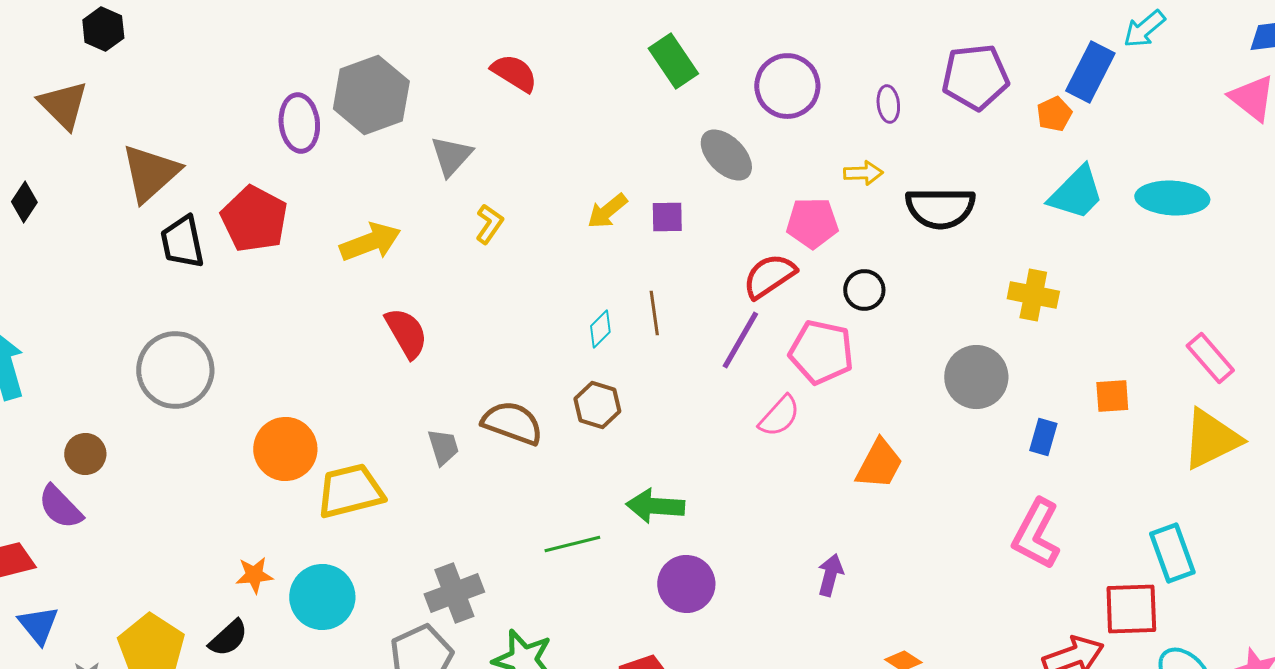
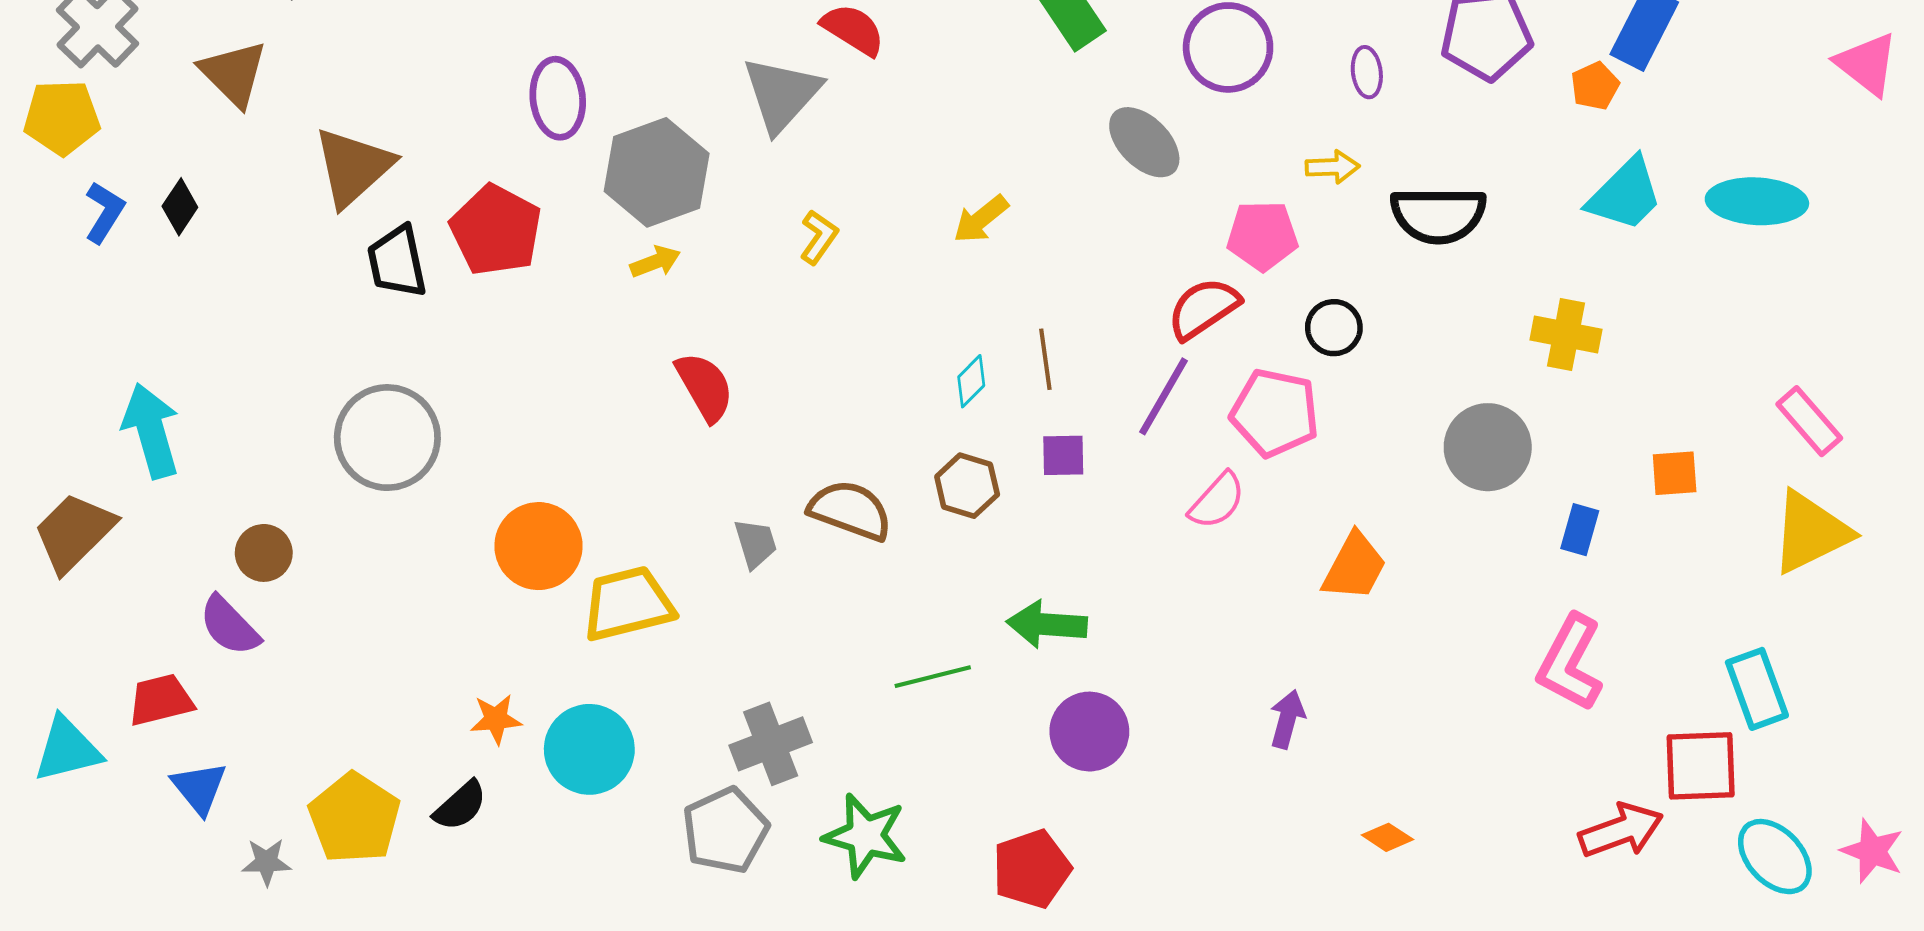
gray hexagon: (371, 95) -> (657, 172), moved
gray triangle: (451, 156) -> (782, 94), moved, size x1.4
purple square: (667, 217) -> (1063, 455), moved
yellow arrow: (370, 242) -> (655, 262), size x0.6

